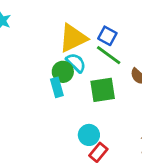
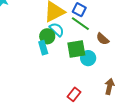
cyan circle: (89, 135) -> (88, 58), moved

